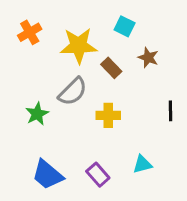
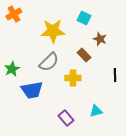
orange cross: (30, 32) -> (14, 14), moved
brown rectangle: (111, 68) -> (84, 55), moved
green star: (37, 114) -> (12, 69), moved
blue trapezoid: (47, 175) -> (32, 90), moved, turned -50

